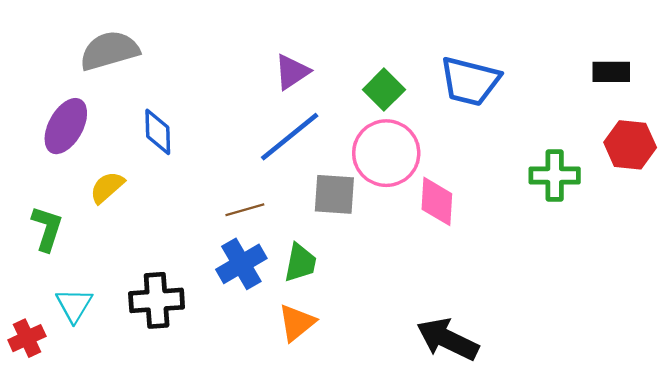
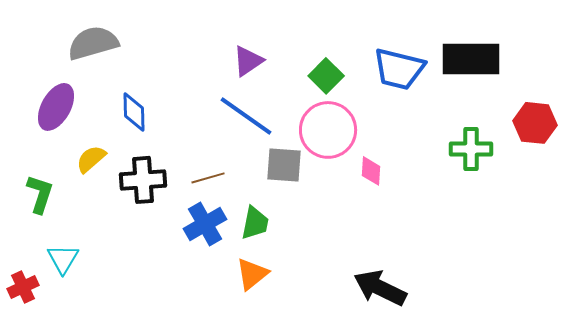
black rectangle: (611, 72) -> (471, 59), moved, size x1.8
blue line: (290, 137) -> (246, 116), turned 74
pink diamond: (437, 201) -> (371, 171), size x0.7
black cross: (157, 300) -> (143, 180), moved

